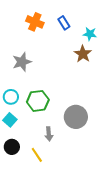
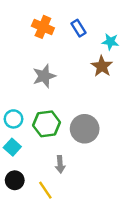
gray star: (22, 62) -> (44, 76), moved
gray circle: (76, 117) -> (85, 129), moved

